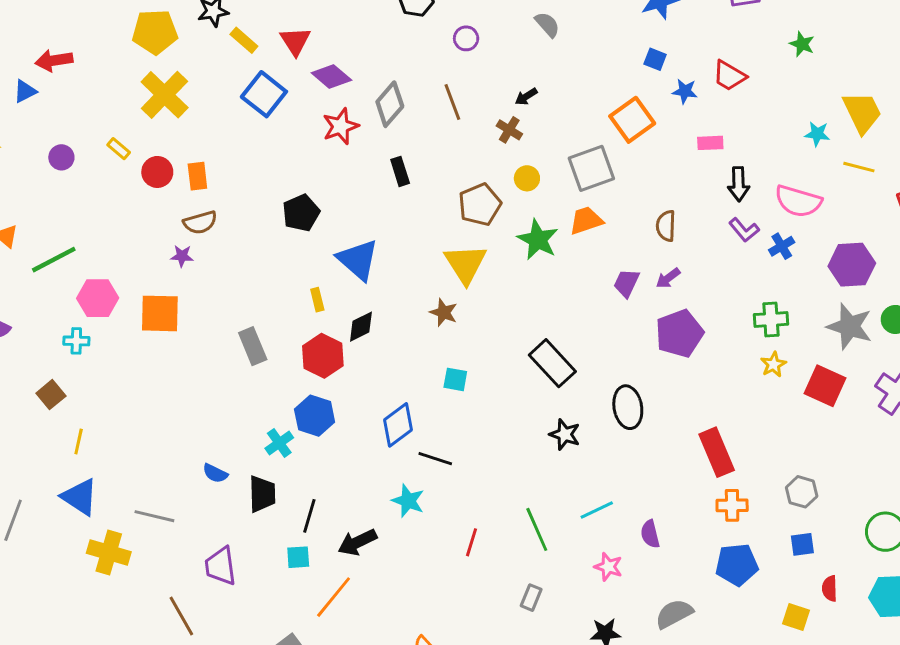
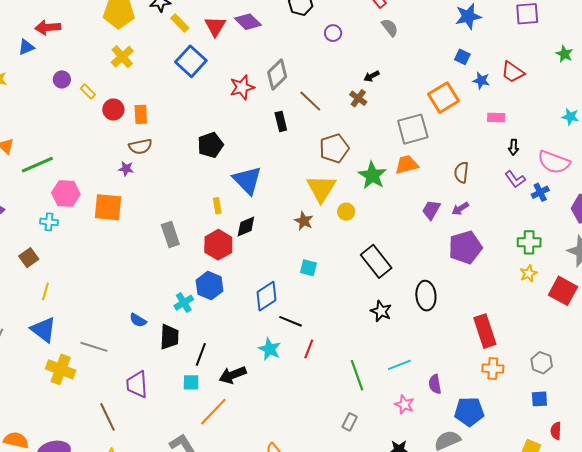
purple diamond: (331, 77) -> (248, 22), moved
yellow cross: (165, 95) -> (122, 57), size x0.7
brown line: (452, 102) -> (310, 101), moved, turned -30
purple circle: (61, 157) -> (62, 79), moved
yellow circle: (527, 178) -> (346, 212), moved
black arrow: (739, 184) -> (514, 147), size x0.7
red line: (471, 542) -> (309, 349), moved
blue pentagon: (737, 565) -> (469, 412), moved

